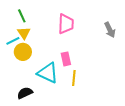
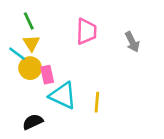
gray arrow: (110, 30) -> (132, 42), moved
cyan line: (13, 41) -> (17, 54), turned 64
pink rectangle: (66, 59) -> (47, 75), moved

